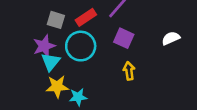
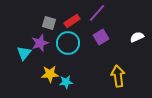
purple square: (124, 38) -> (101, 37), turned 35
cyan triangle: (51, 62) -> (24, 53), moved
yellow arrow: (129, 71) -> (118, 76), moved, size x1.5

